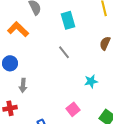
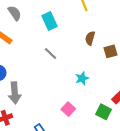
gray arrow: (23, 85) -> (15, 93), size x1.5

